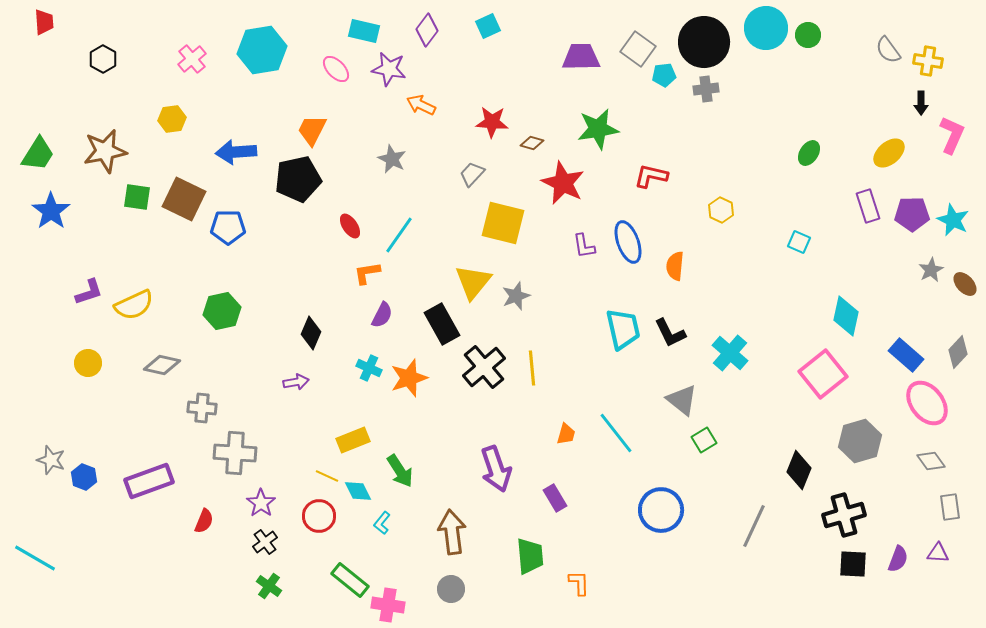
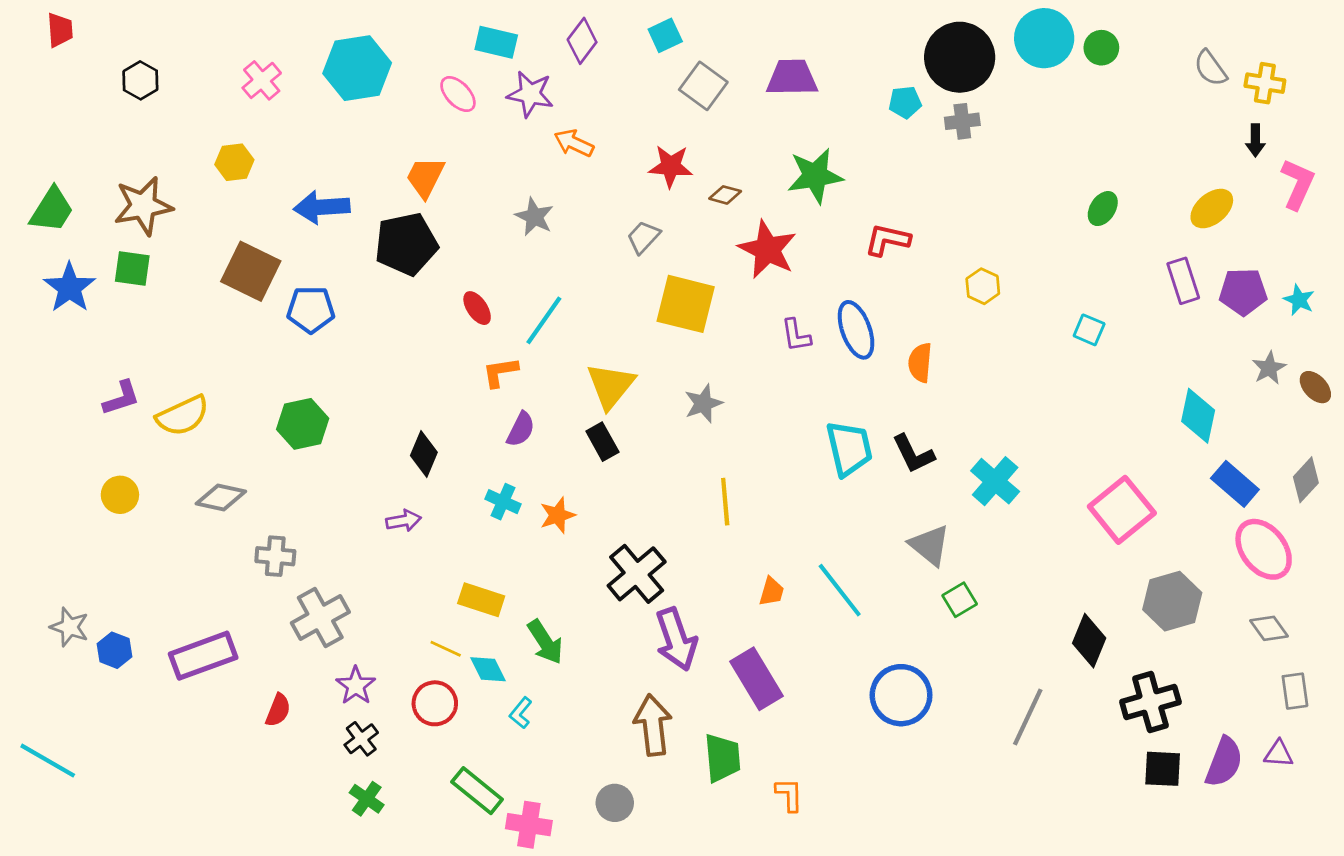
gray square: (638, 49) -> (703, 86), moved
green square: (137, 197) -> (132, 269), moved
cyan star: (953, 220) -> (1299, 300), size x0.7
yellow triangle: (473, 282) -> (611, 386), moved
cyan diamond: (846, 316) -> (1198, 416), moved
black rectangle: (442, 324) -> (602, 442), size x0.7
black cross: (484, 367) -> (637, 574), moved
orange star: (409, 378) -> (557, 515), size x0.7
yellow rectangle: (353, 440) -> (481, 600), turned 40
gray cross: (235, 453) -> (320, 617), turned -33
purple rectangle: (555, 498) -> (757, 679), size x1.6
brown arrow: (452, 532) -> (653, 725), moved
purple semicircle: (898, 559) -> (1224, 762), size x1.4

